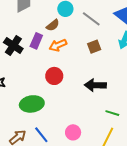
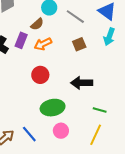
green ellipse: (32, 104) -> (53, 108), moved

